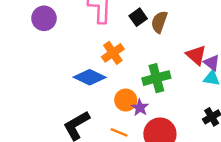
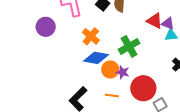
purple circle: (44, 18) -> (46, 27), moved
blue diamond: (90, 77) -> (96, 58), moved

